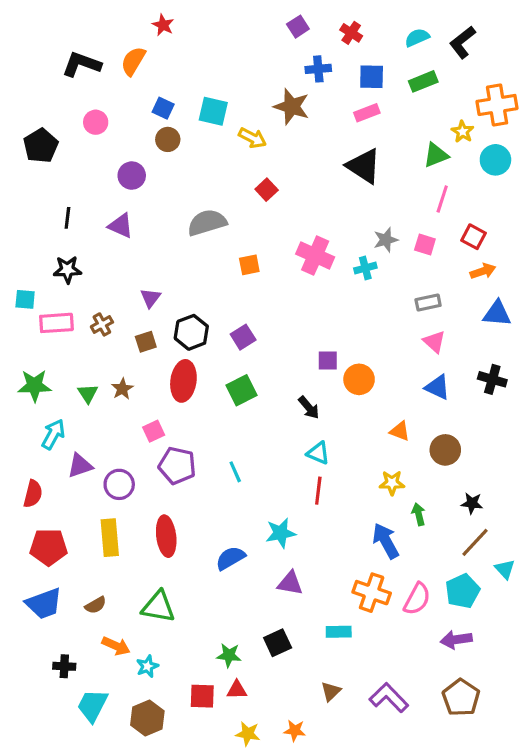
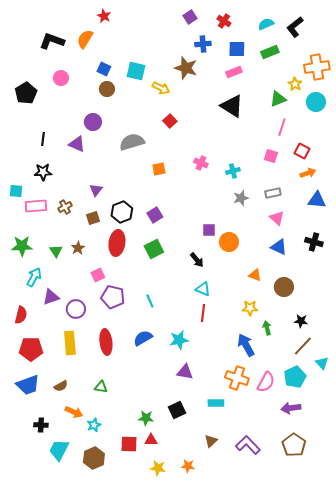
purple circle: (132, 176) -> (93, 122), moved
gray star: (386, 240) -> (241, 198), moved
pink cross: (315, 255) -> (201, 163), size x0.6
blue semicircle: (230, 558) -> (143, 338), moved
green triangle: (158, 607) -> (101, 387), size x0.6

